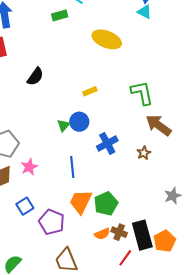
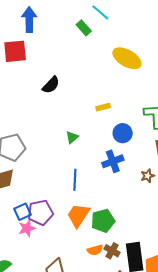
green rectangle: (60, 15) -> (84, 28), turned 56
blue circle: (79, 122) -> (123, 133), moved
pink star: (29, 167) -> (27, 228), moved
purple pentagon: (52, 222) -> (40, 213), moved, turned 30

